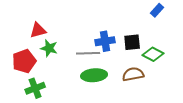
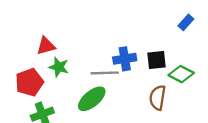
brown semicircle: (133, 74) -> (158, 98), turned -70
green ellipse: (94, 75) -> (92, 99), moved, turned -35

